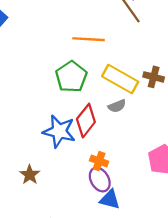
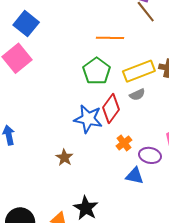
yellow rectangle: (120, 79) -> (139, 71), turned -48
orange cross: (99, 161) -> (124, 143), turned 35
purple ellipse: (100, 180) -> (150, 155), moved, turned -45

